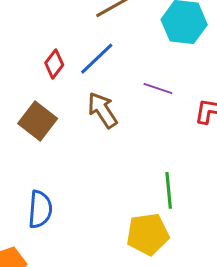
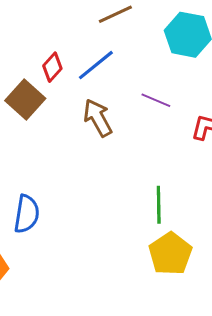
brown square: (38, 121) -> (25, 99), moved
yellow pentagon: (148, 234) -> (170, 254), moved, turned -30

